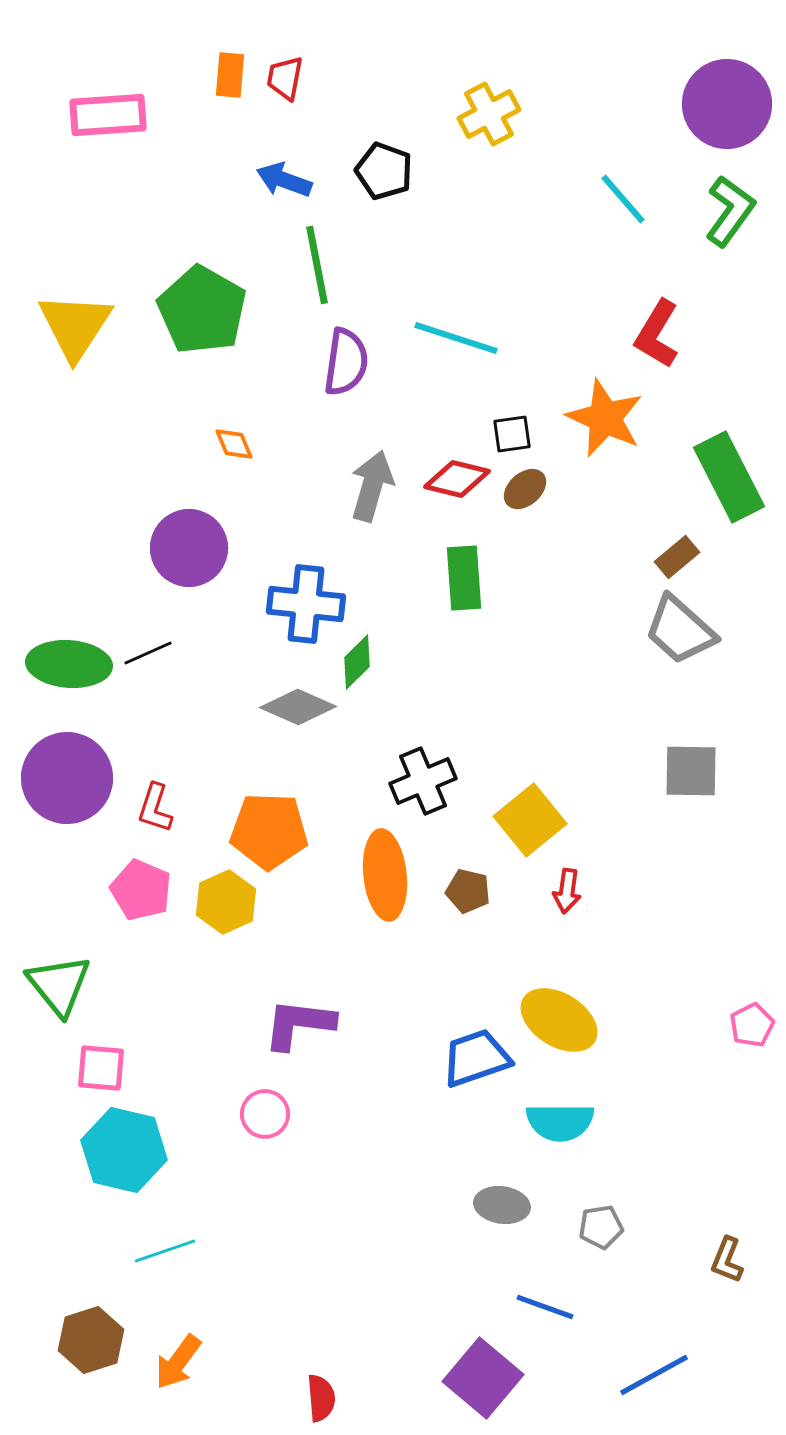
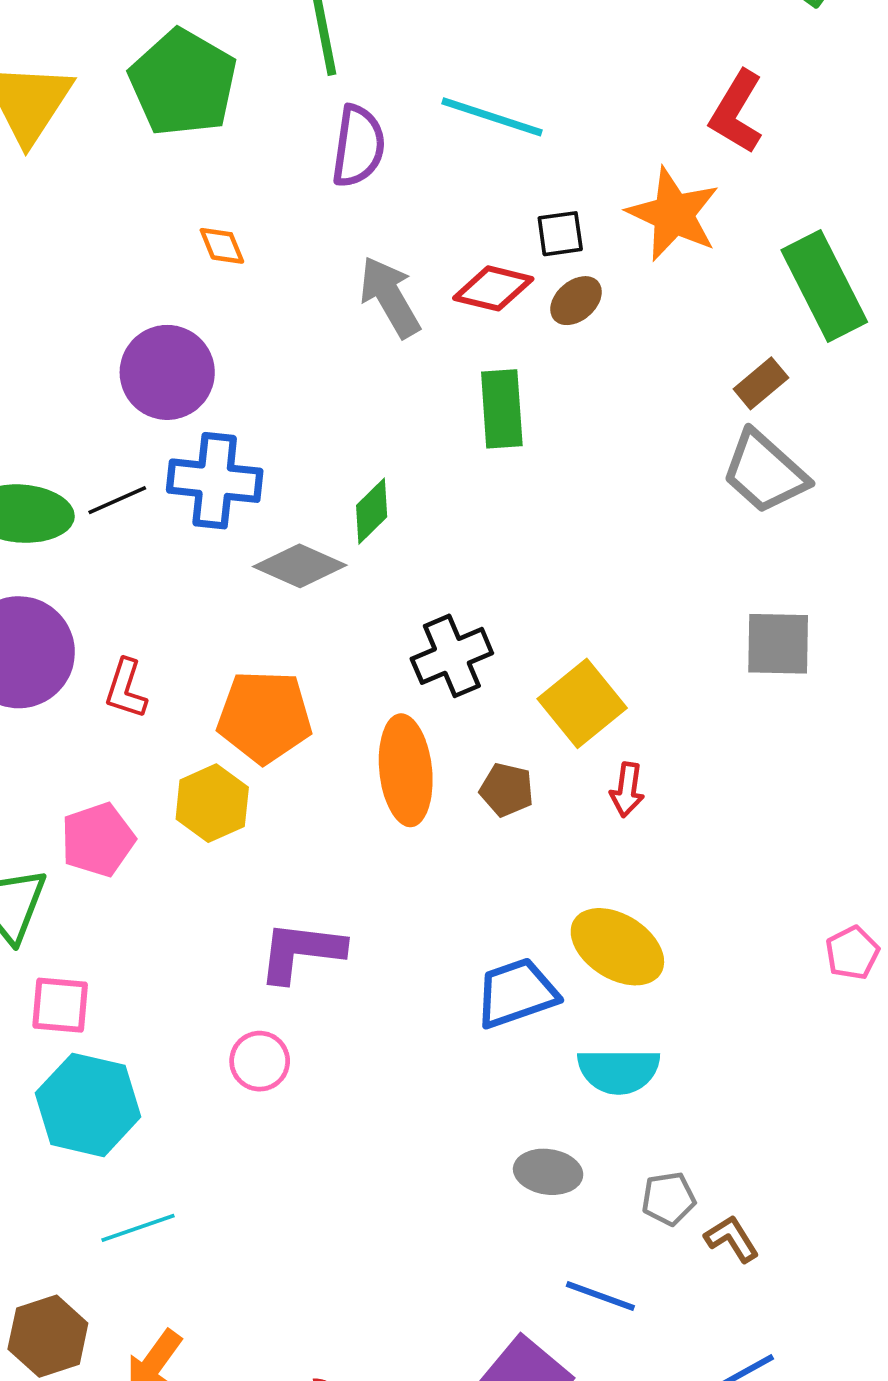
gray arrow: (372, 486) -> (390, 297), turned -46
blue cross: (306, 604) -> (215, 481), moved
pink pentagon: (141, 890) -> (98, 840), moved, turned 30
brown L-shape: (727, 1260) -> (732, 1239), moved, turned 126

